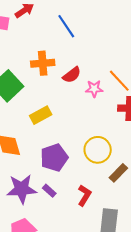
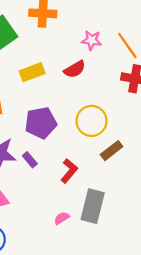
red semicircle: (72, 75) -> (75, 69), moved
pink star: (94, 89) -> (92, 40), moved

